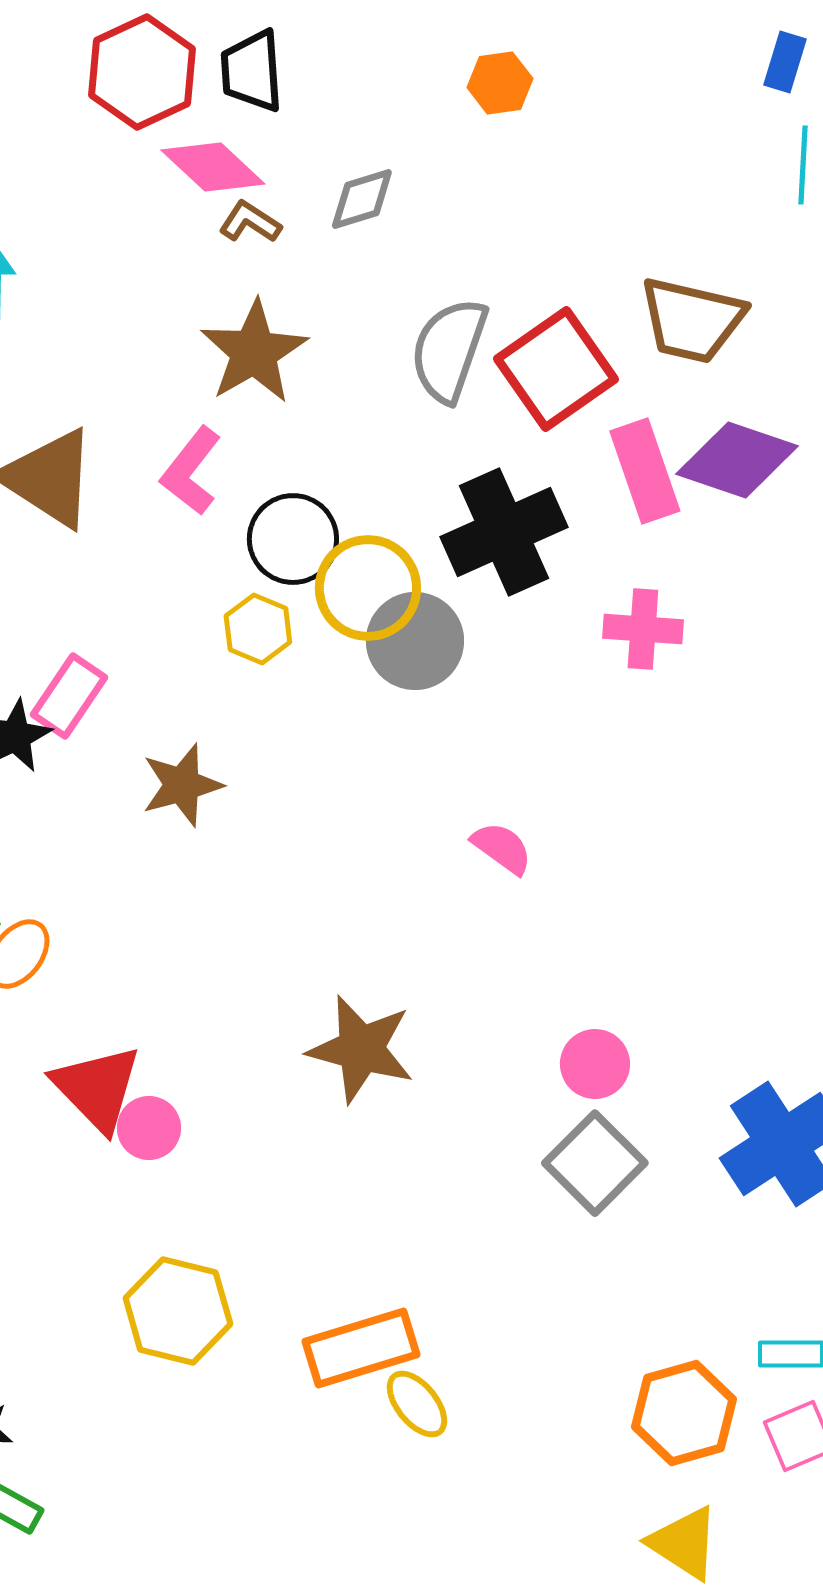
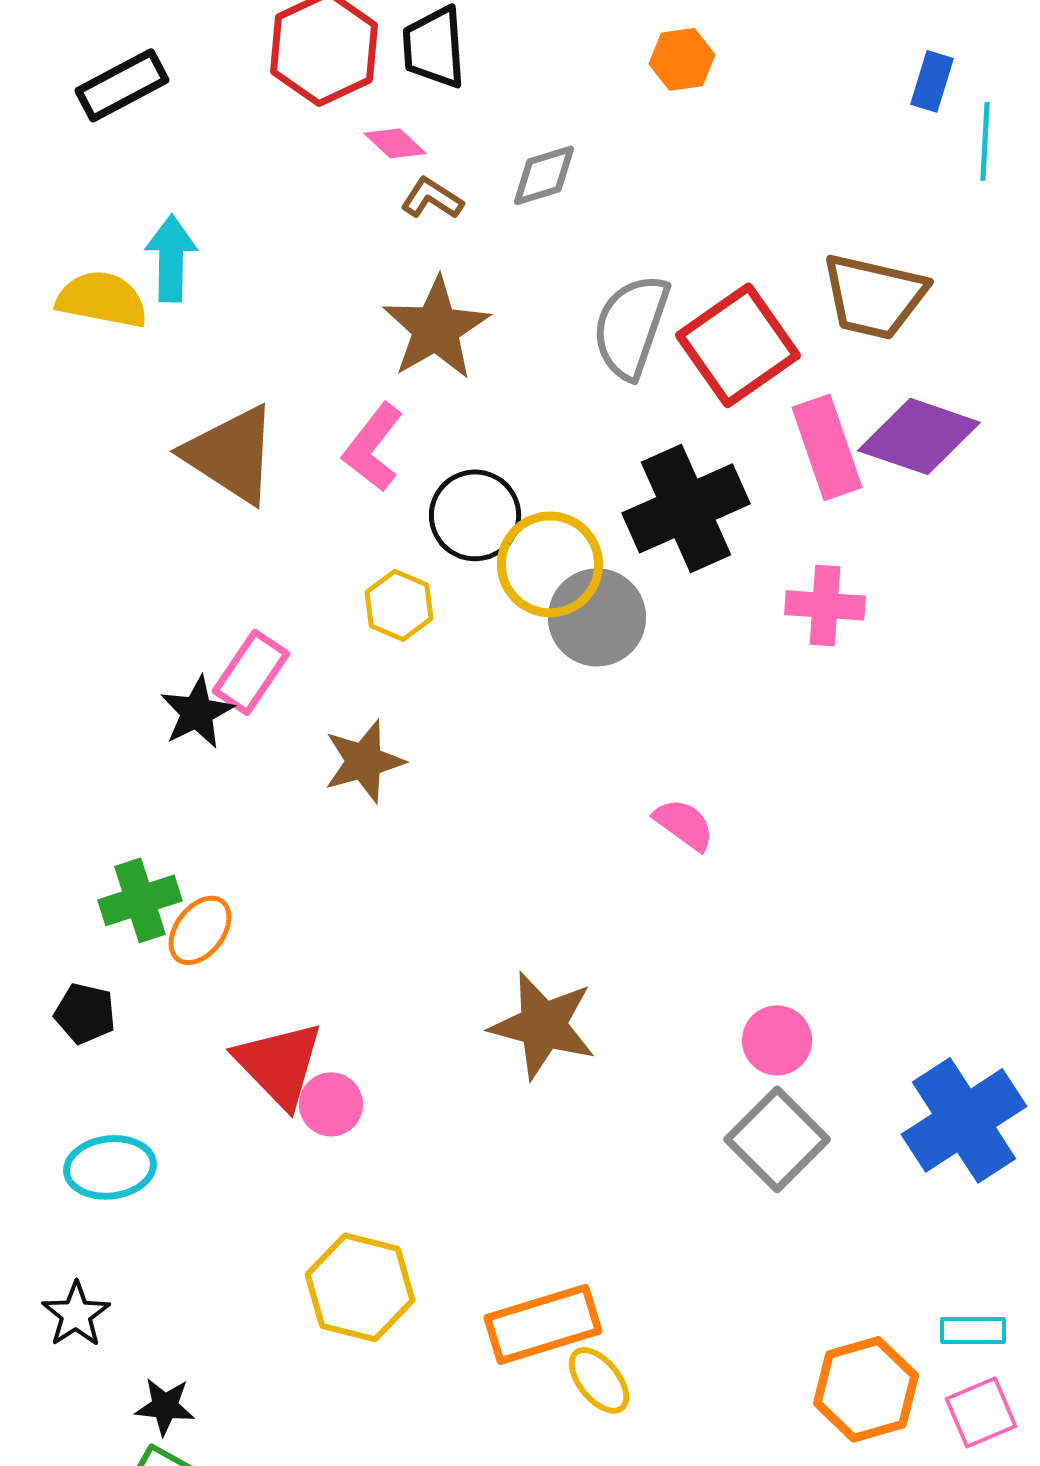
blue rectangle: (785, 62) -> (932, 81), moved
pink diamond: (213, 167) -> (395, 143), size x0.6
yellow hexagon: (258, 629) -> (399, 605), moved

